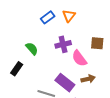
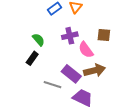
black rectangle: (17, 69) -> (32, 58), moved
brown arrow: (88, 79) -> (95, 70), size x1.5

